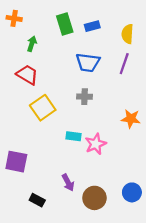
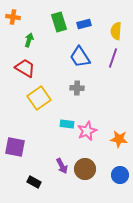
blue trapezoid: (88, 63) -> (80, 57), turned 50
orange star: (131, 119) -> (119, 139), moved
brown circle: (94, 198) -> (85, 169), moved

